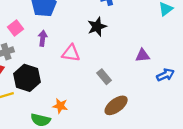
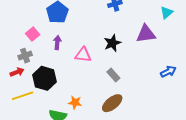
black star: (97, 27) -> (112, 43), moved
purple triangle: (143, 55) -> (146, 34), moved, size x1.5
brown ellipse: (116, 105) -> (112, 103), moved

